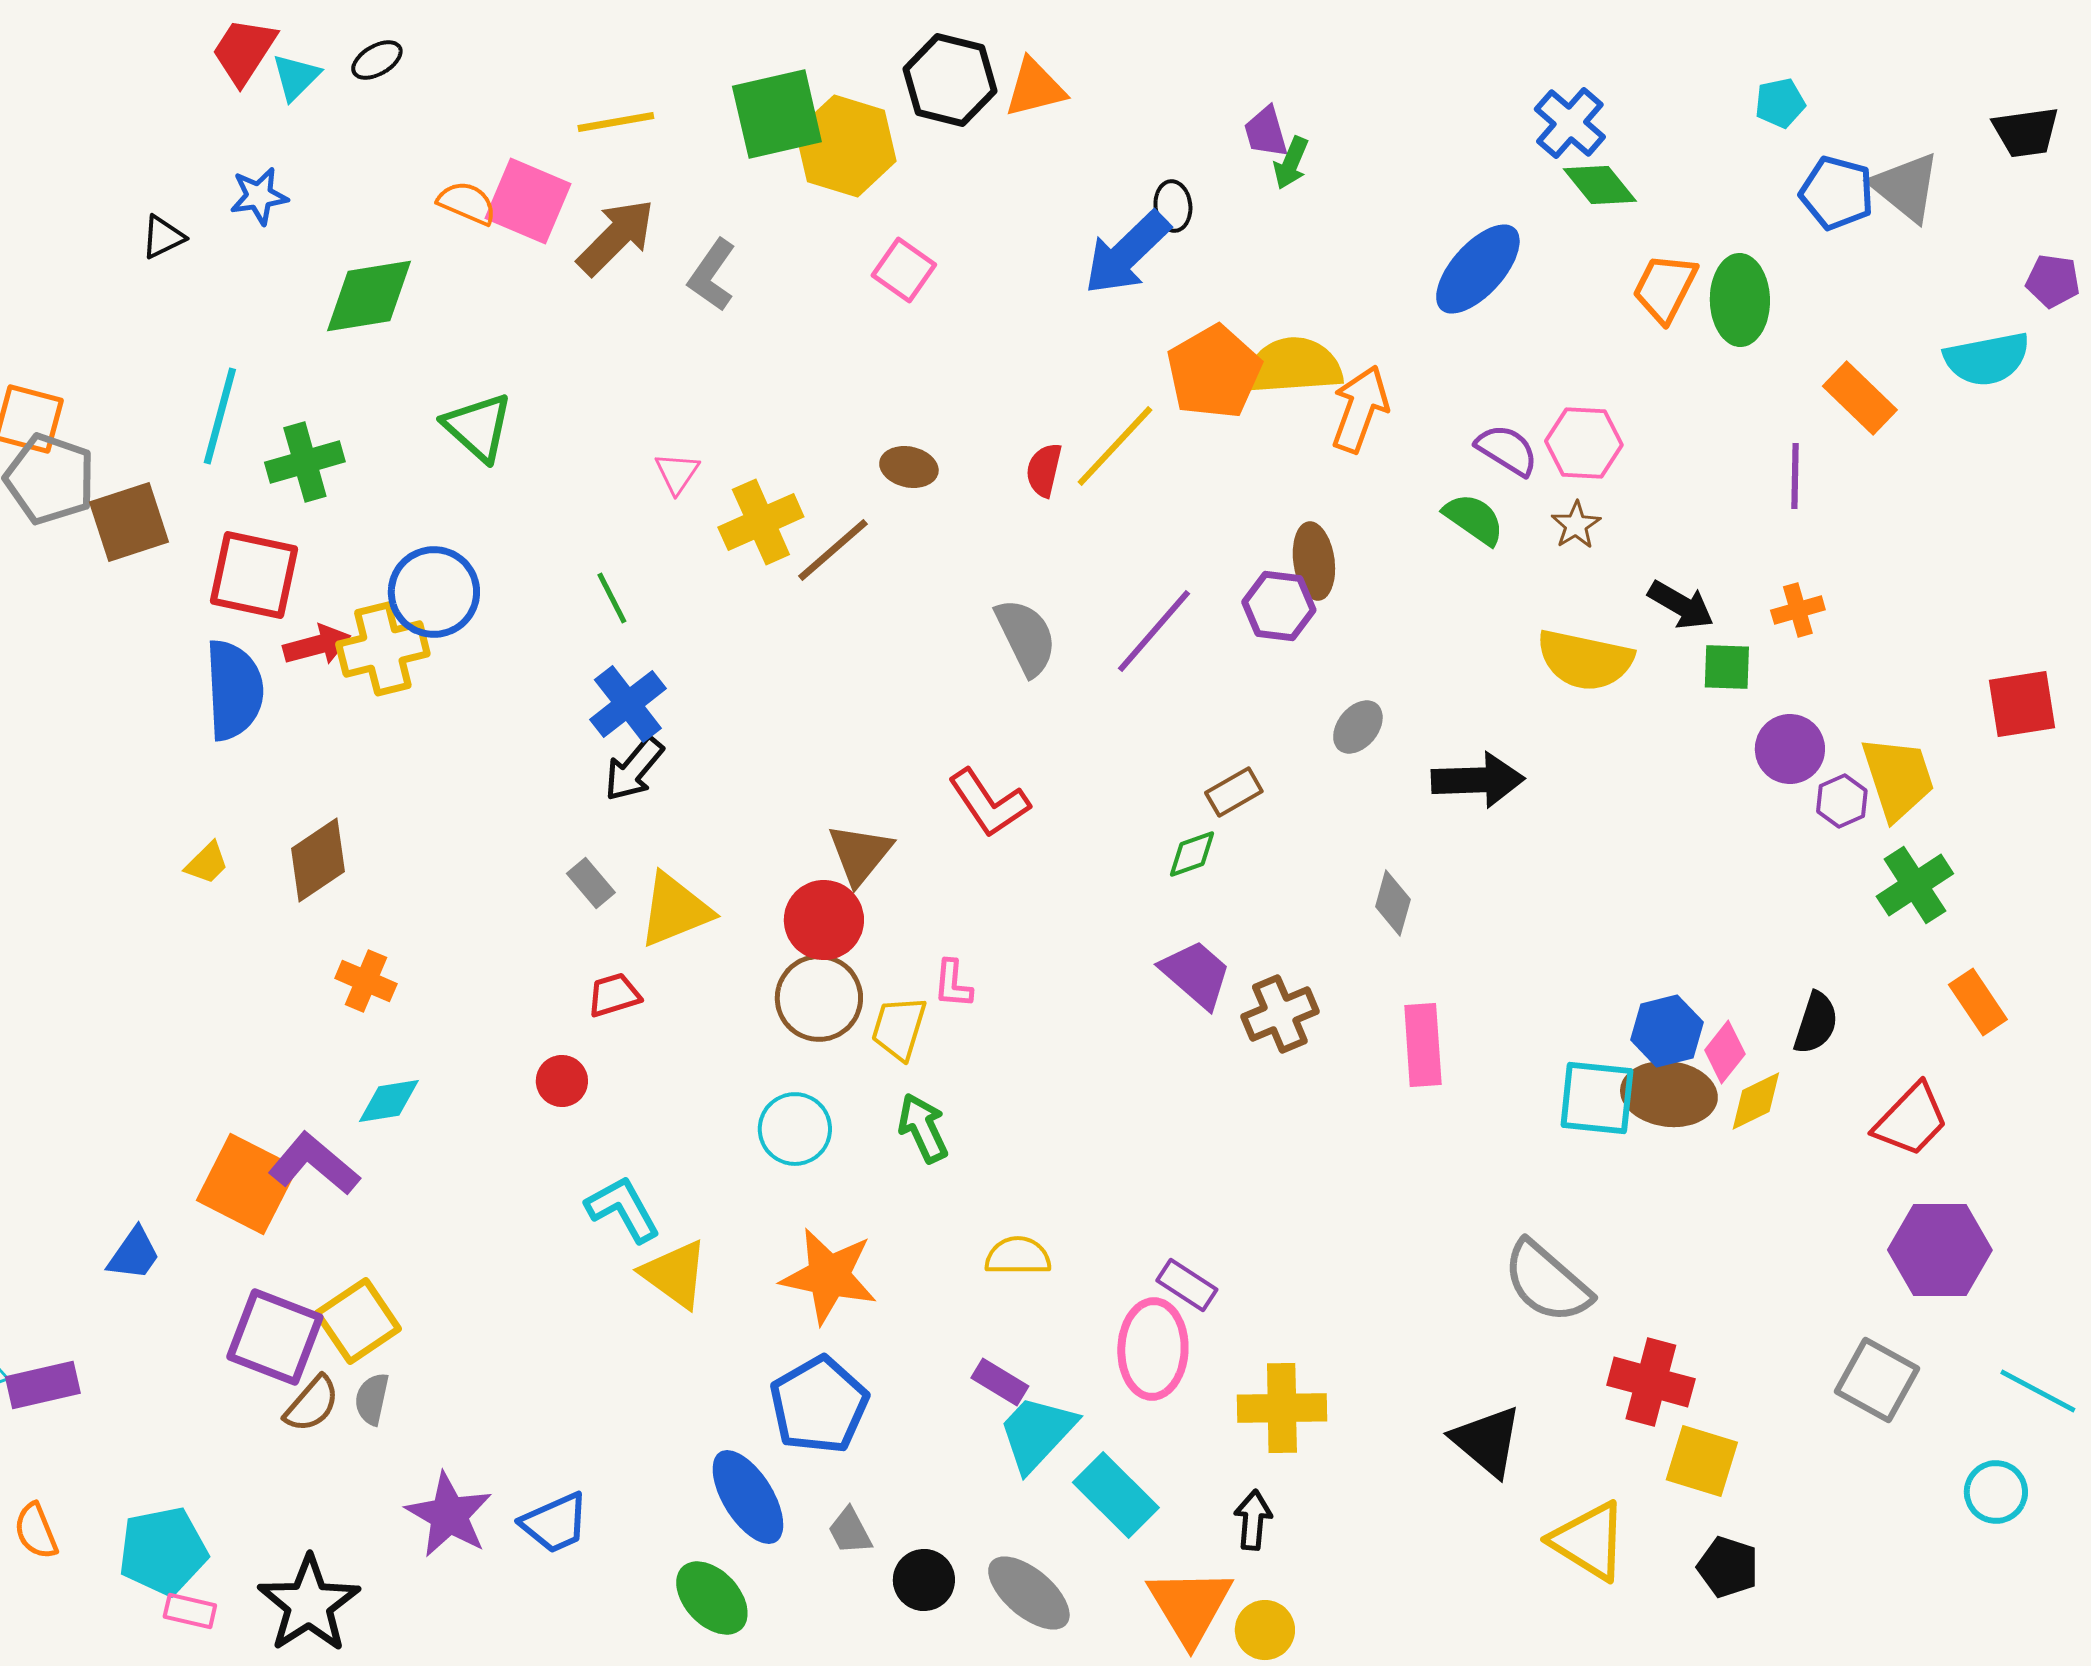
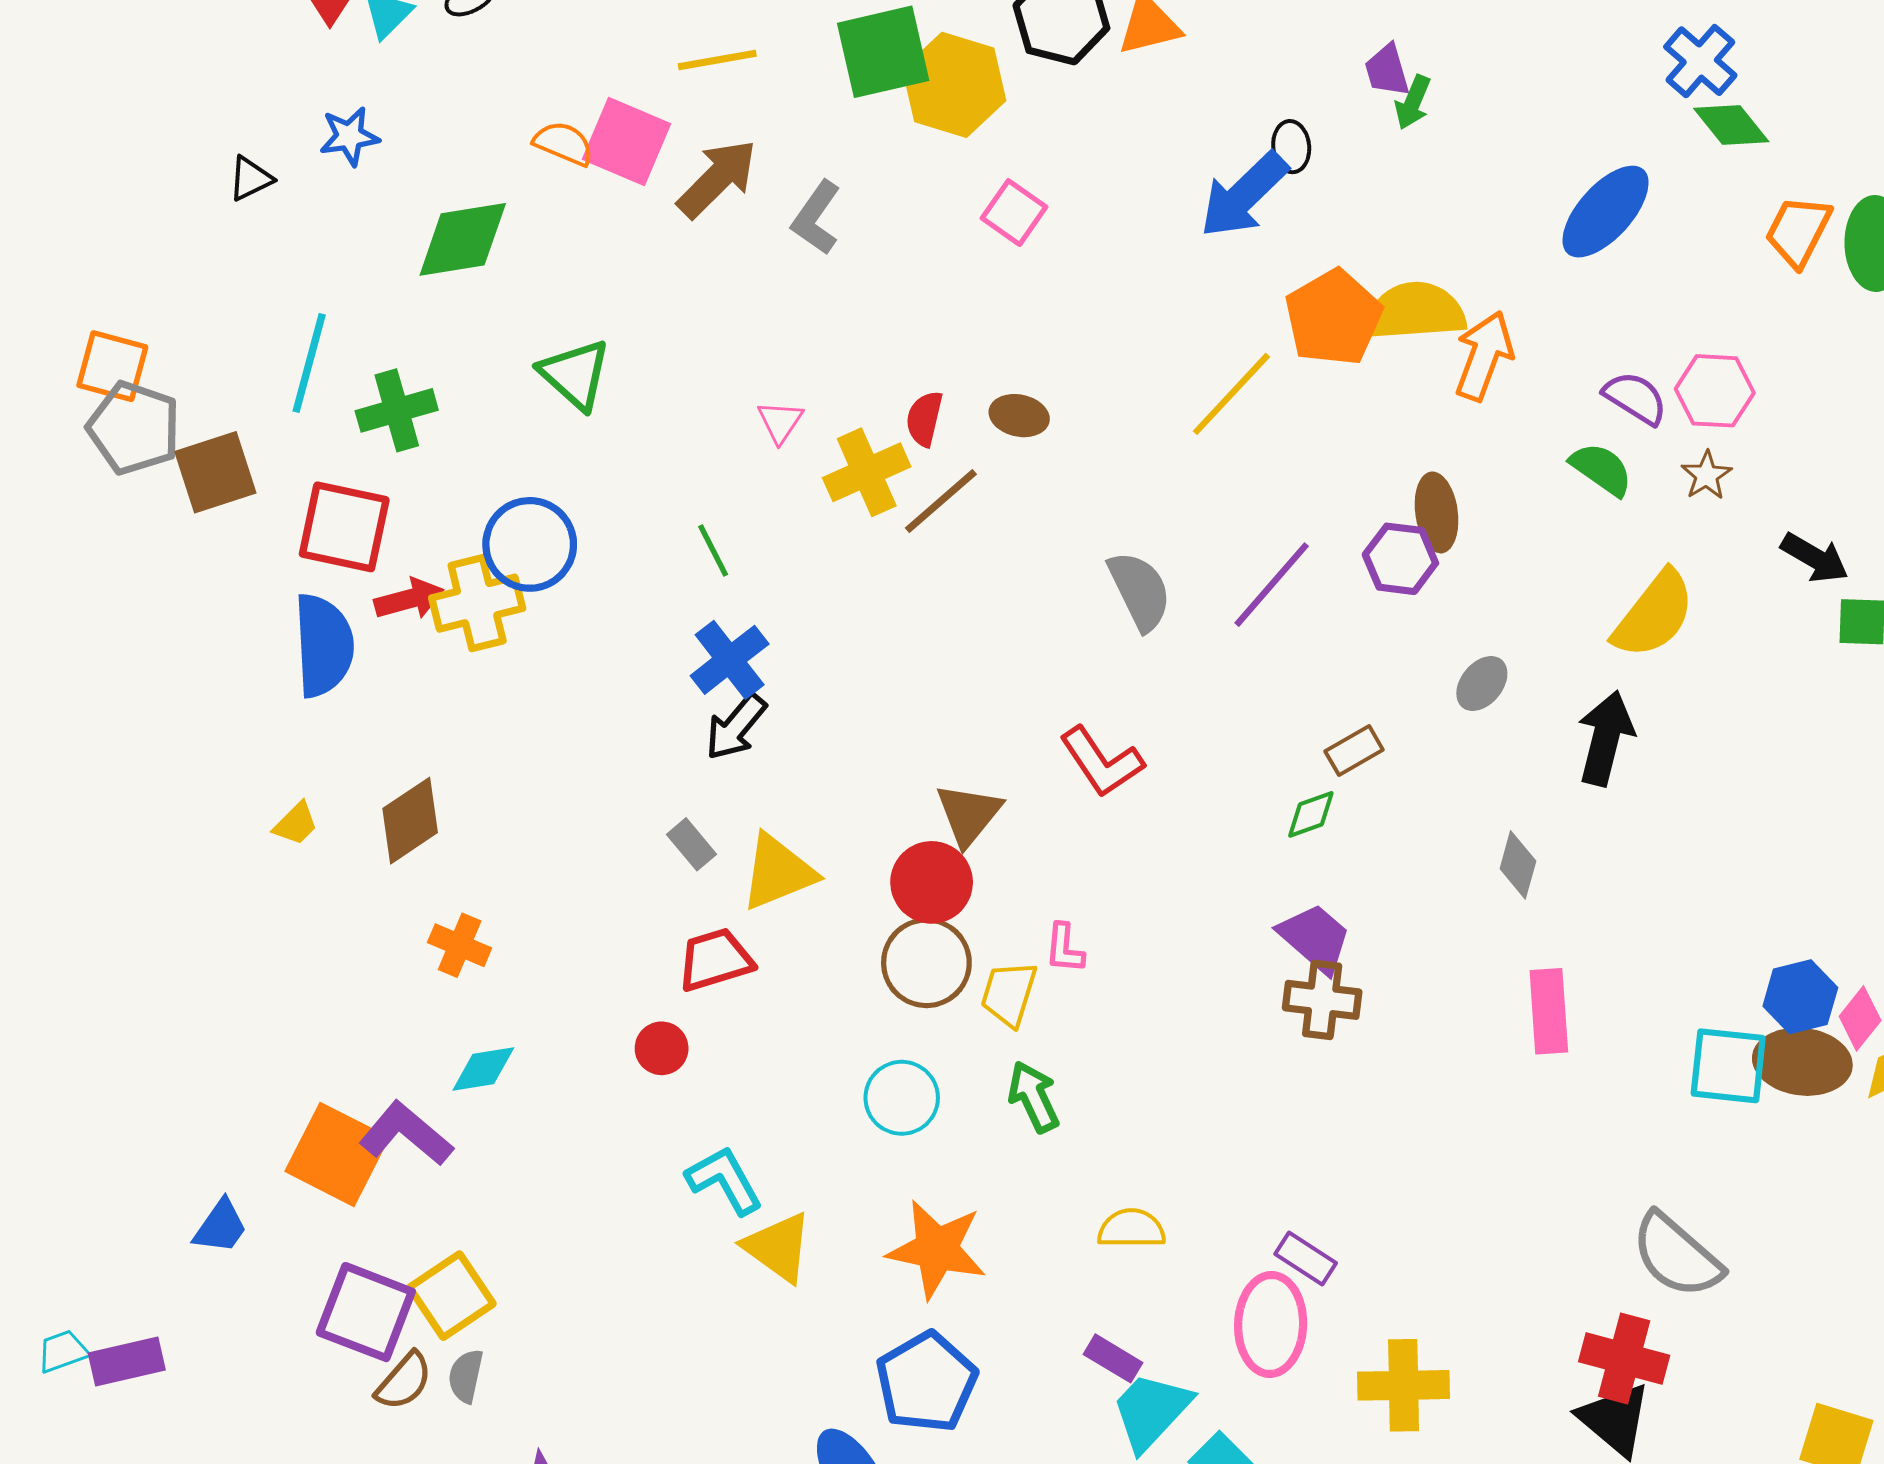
red semicircle: (1044, 470) -> (924, 419), moved
yellow semicircle: (1585, 660) -> (1654, 614), moved, turned -64
black arrow: (1478, 780) -> (1606, 738), turned -74
red trapezoid: (614, 995) -> (715, 960), size x1.4
brown cross: (1280, 1014) -> (1322, 1000), moved, turned 30
red cross: (1651, 1382) -> (1624, 1358), moved

